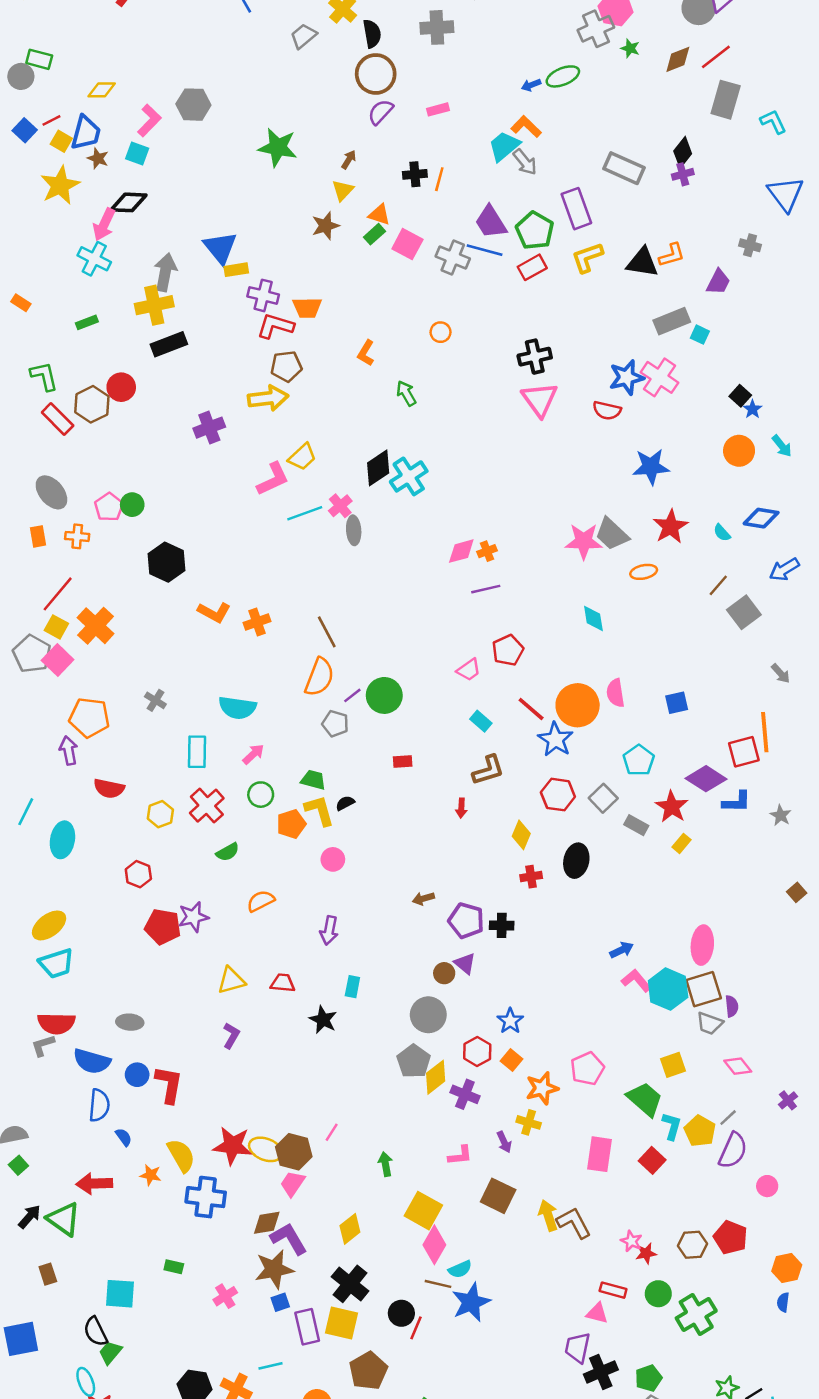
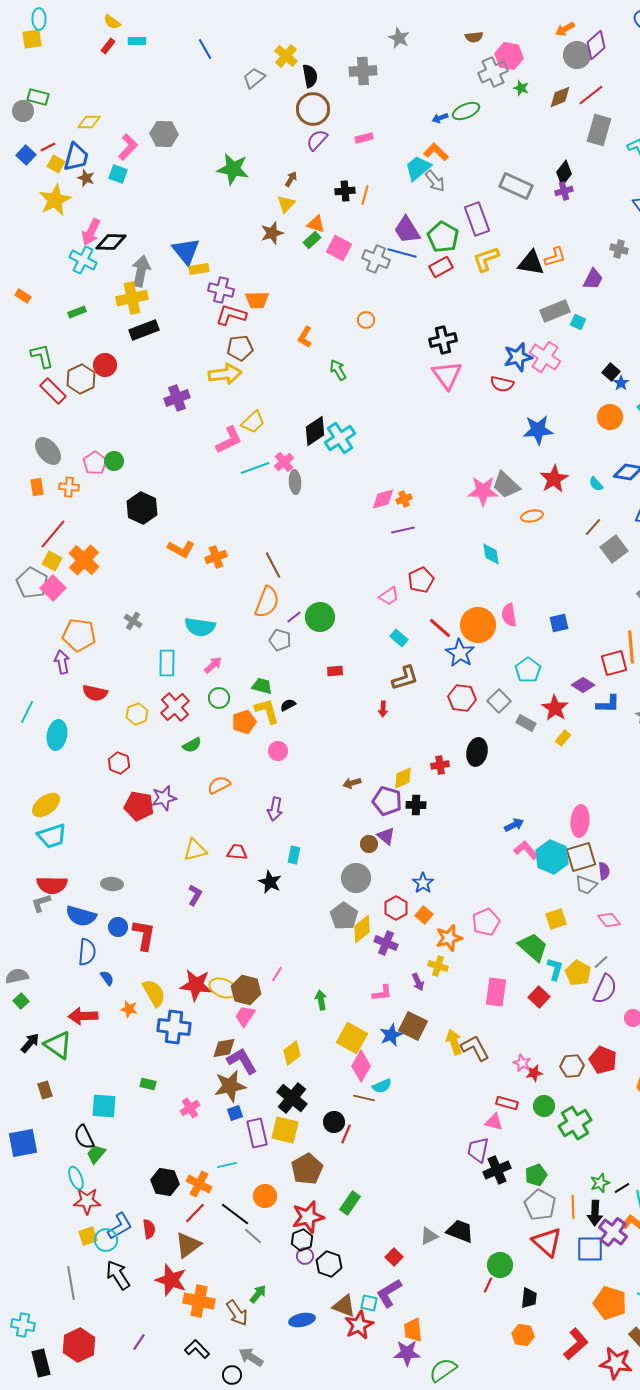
black diamond: (129, 202) -> (111, 242), moved
purple diamond: (706, 779) -> (583, 685), size x0.7
yellow diamond: (521, 835) -> (403, 778), moved, turned 45
blue star: (471, 1302) -> (391, 1035), moved, size x0.7

